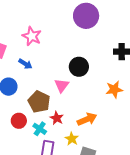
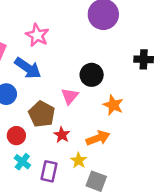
blue arrow: (25, 64) -> (28, 68), size x1.6
orange star: (114, 89) -> (113, 105), moved, turned 30
cyan cross: (40, 129) -> (22, 162), moved

